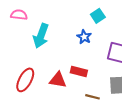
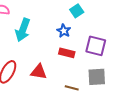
red rectangle: (79, 72) -> (67, 53), moved

